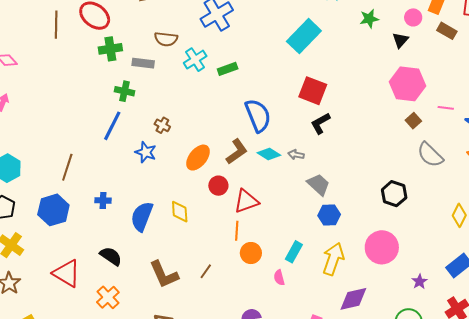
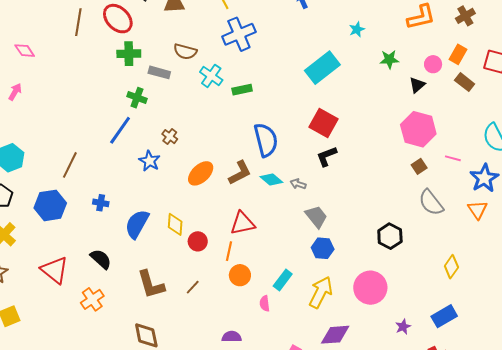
cyan cross: (195, 60) -> (211, 76), turned -30
red circle: (218, 186) -> (198, 241), moved

